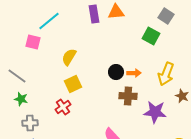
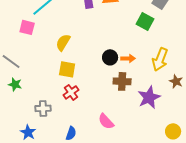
yellow square: (73, 84) -> (67, 69), turned 36
red cross: (63, 107) -> (71, 92), moved
purple star: (155, 112) -> (149, 97), turned -30
gray cross: (30, 123) -> (43, 108), moved

